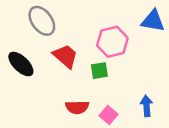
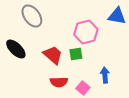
red trapezoid: (65, 56) -> (53, 55), moved
blue arrow: (146, 106) -> (105, 75), moved

